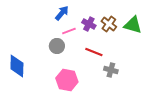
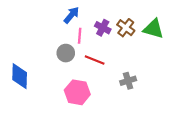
pink line: (69, 31) -> (80, 36), turned -64
red line: (94, 52) -> (95, 60), moved
gray cross: (111, 70) -> (128, 81), turned -32

